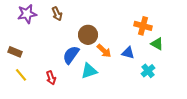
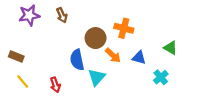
orange cross: (143, 26) -> (124, 28), moved
blue semicircle: (71, 55) -> (77, 60), turned -48
cyan triangle: (89, 71) -> (97, 77), turned -30

